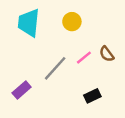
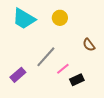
cyan trapezoid: (29, 23) -> (24, 19), turned -65
pink line: (84, 58) -> (63, 69), moved

